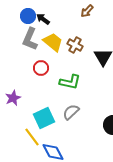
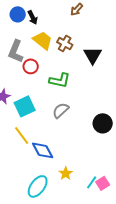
black arrow: (43, 19) -> (33, 17), turned -152
gray L-shape: (30, 39) -> (16, 51), moved
cyan square: (44, 118) -> (25, 106), moved

